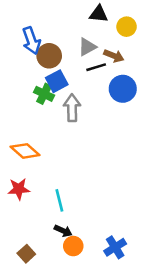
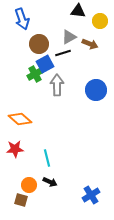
blue arrow: (31, 41) -> (22, 19), moved
black line: (96, 67) -> (63, 53), moved
blue circle: (123, 89) -> (96, 90), moved
green cross: (44, 94) -> (35, 74), turned 35
orange circle: (73, 246) -> (29, 185), moved
brown square: (26, 254) -> (21, 200), turned -32

